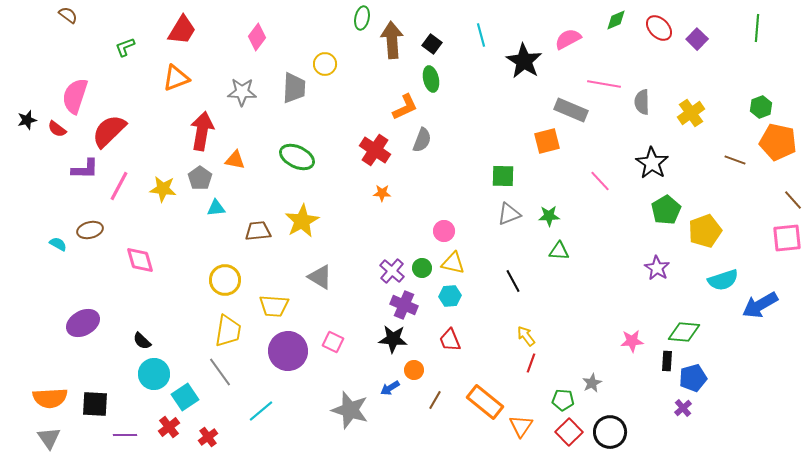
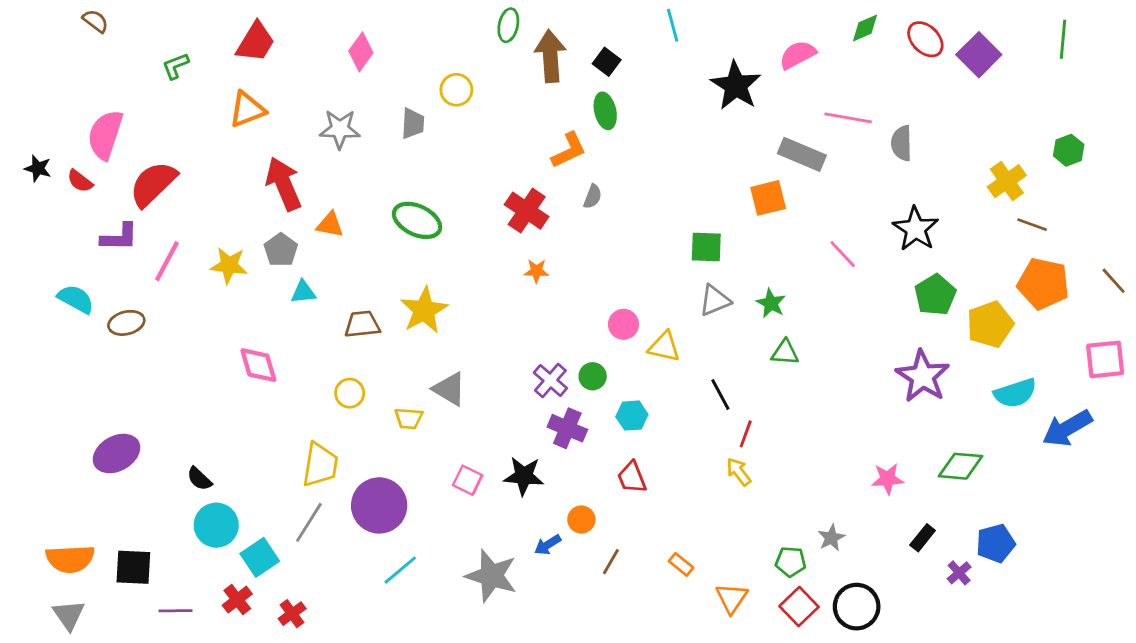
cyan line: (481, 35) -> (673, 25), moved
purple square: (697, 39) -> (979, 55), size x1.4
gray trapezoid: (294, 88) -> (413, 123), size x0.7
yellow cross: (691, 113) -> (1007, 181), moved
black star: (27, 120) -> (38, 168), turned 30
red arrow: (202, 131) -> (284, 184), turned -33
gray semicircle: (422, 140) -> (593, 197), size x0.7
orange pentagon: (778, 142) -> (1043, 284), moved
green star: (549, 216) -> (771, 303), turned 30
pink square: (787, 238) -> (1105, 359), moved
cyan semicircle: (58, 244) -> (76, 299), moved, size x1.5
pink diamond: (140, 260) -> (258, 365), moved
yellow triangle: (453, 263) -> (664, 347), moved
purple star: (657, 268) -> (923, 376), size x1.5
yellow circle: (225, 280) -> (350, 393), moved, size x0.7
yellow trapezoid: (274, 306) -> (409, 418), moved, size x0.7
black star: (393, 339) -> (524, 476), moved
purple circle: (288, 351) -> (379, 505), moved
black rectangle: (667, 361) -> (923, 538), moved, turned 36
red line: (531, 363) -> (746, 434), moved
gray line: (220, 372) -> (309, 522), turned 68
blue pentagon: (693, 378) -> (996, 543), moved
orange rectangle: (485, 402) -> (681, 564), size x0.5
cyan line: (261, 411) -> (400, 570), moved

